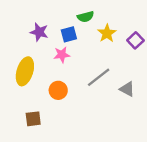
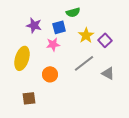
yellow star: (107, 33) -> (86, 35), moved
purple square: (135, 40) -> (105, 40), moved

